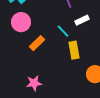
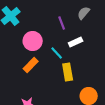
pink circle: (21, 22) -> (33, 41), moved

